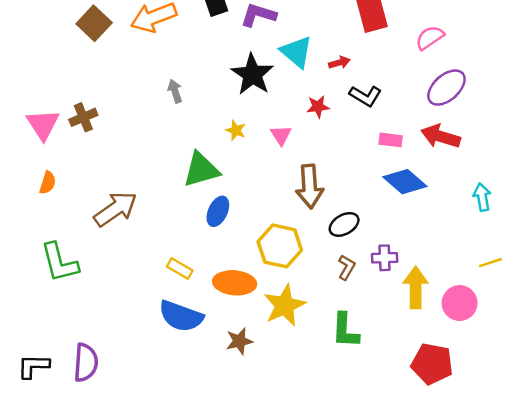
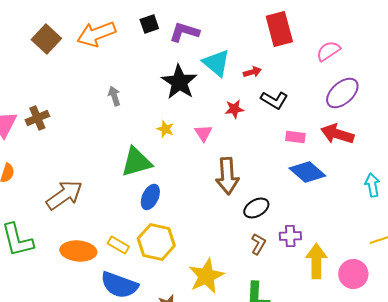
yellow hexagon: (280, 246) -> (156, 242), moved
orange ellipse: (235, 283) -> (78, 251), moved

